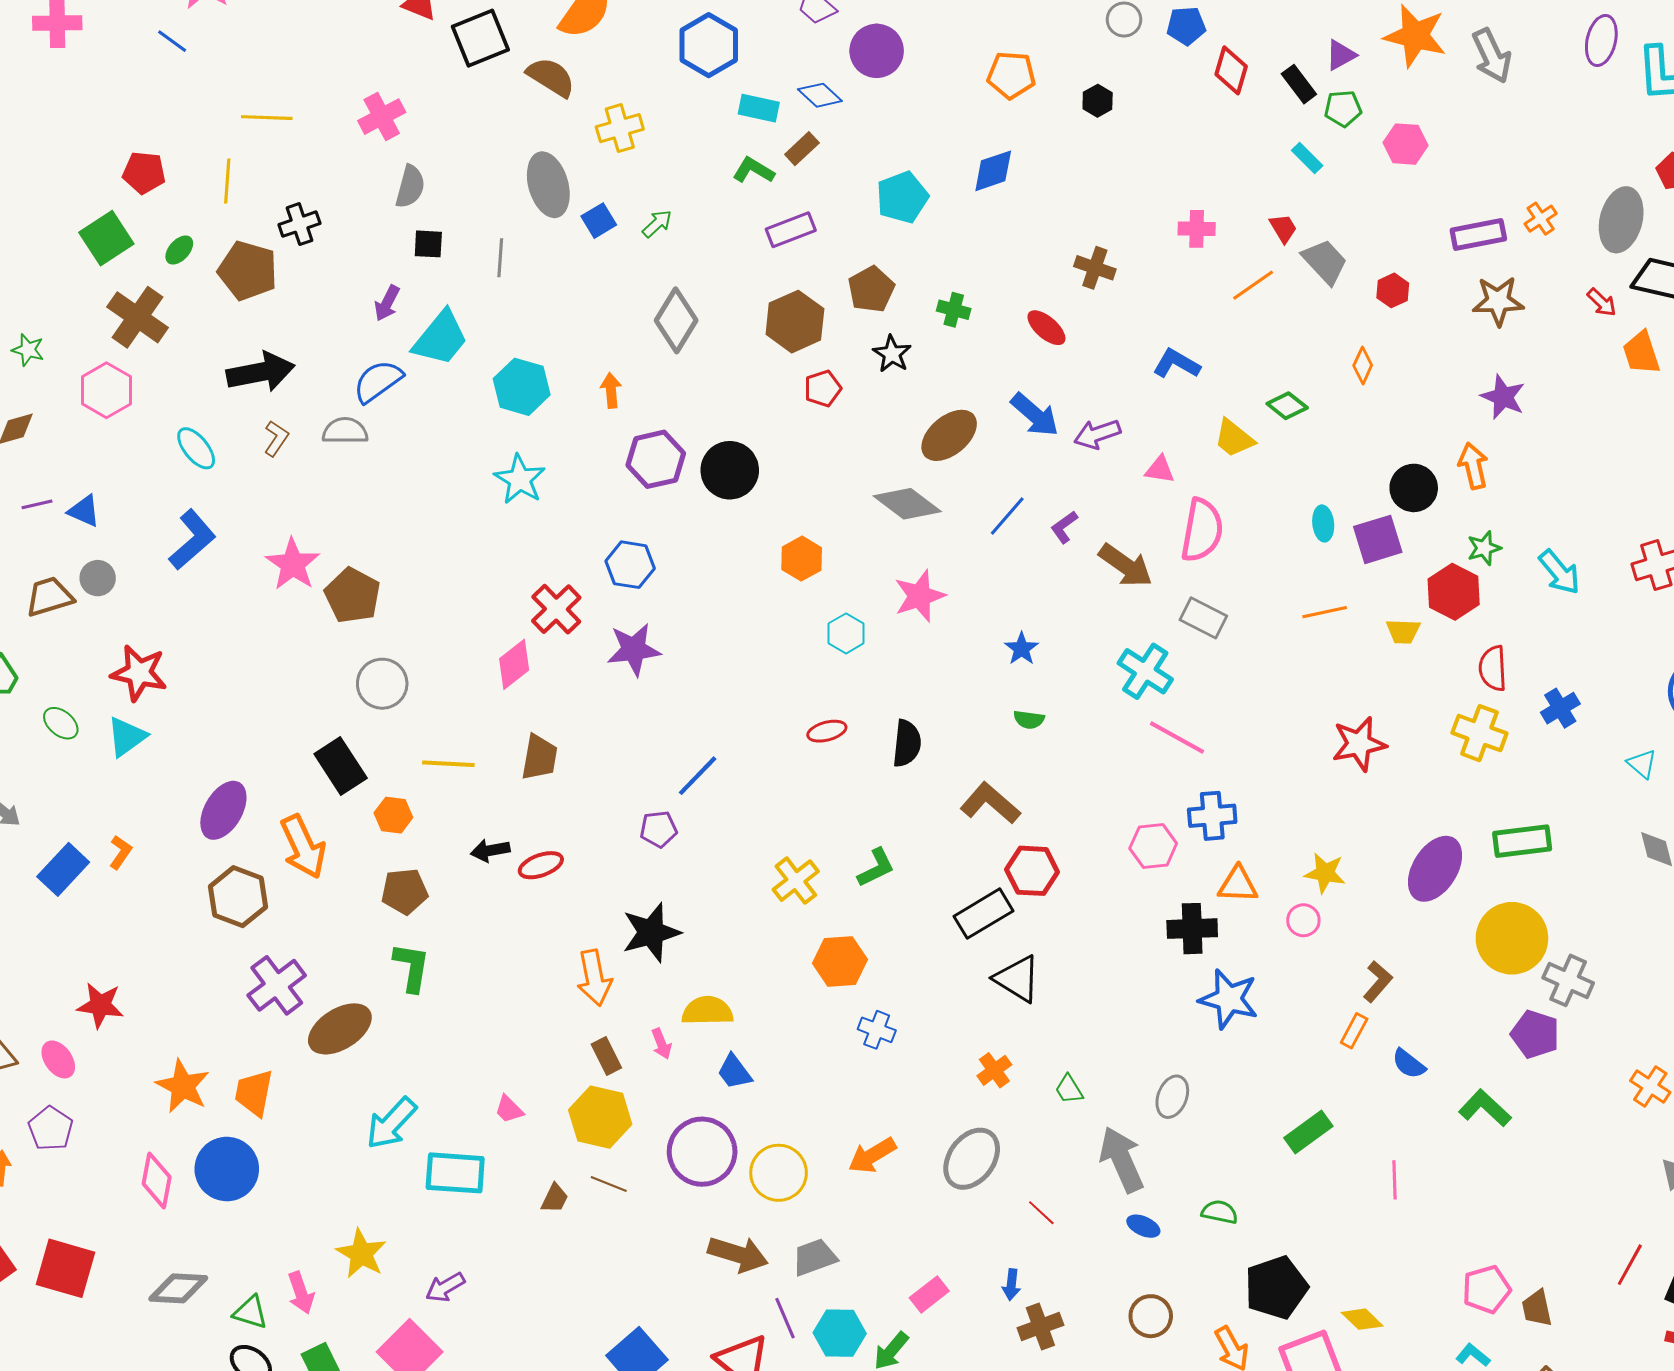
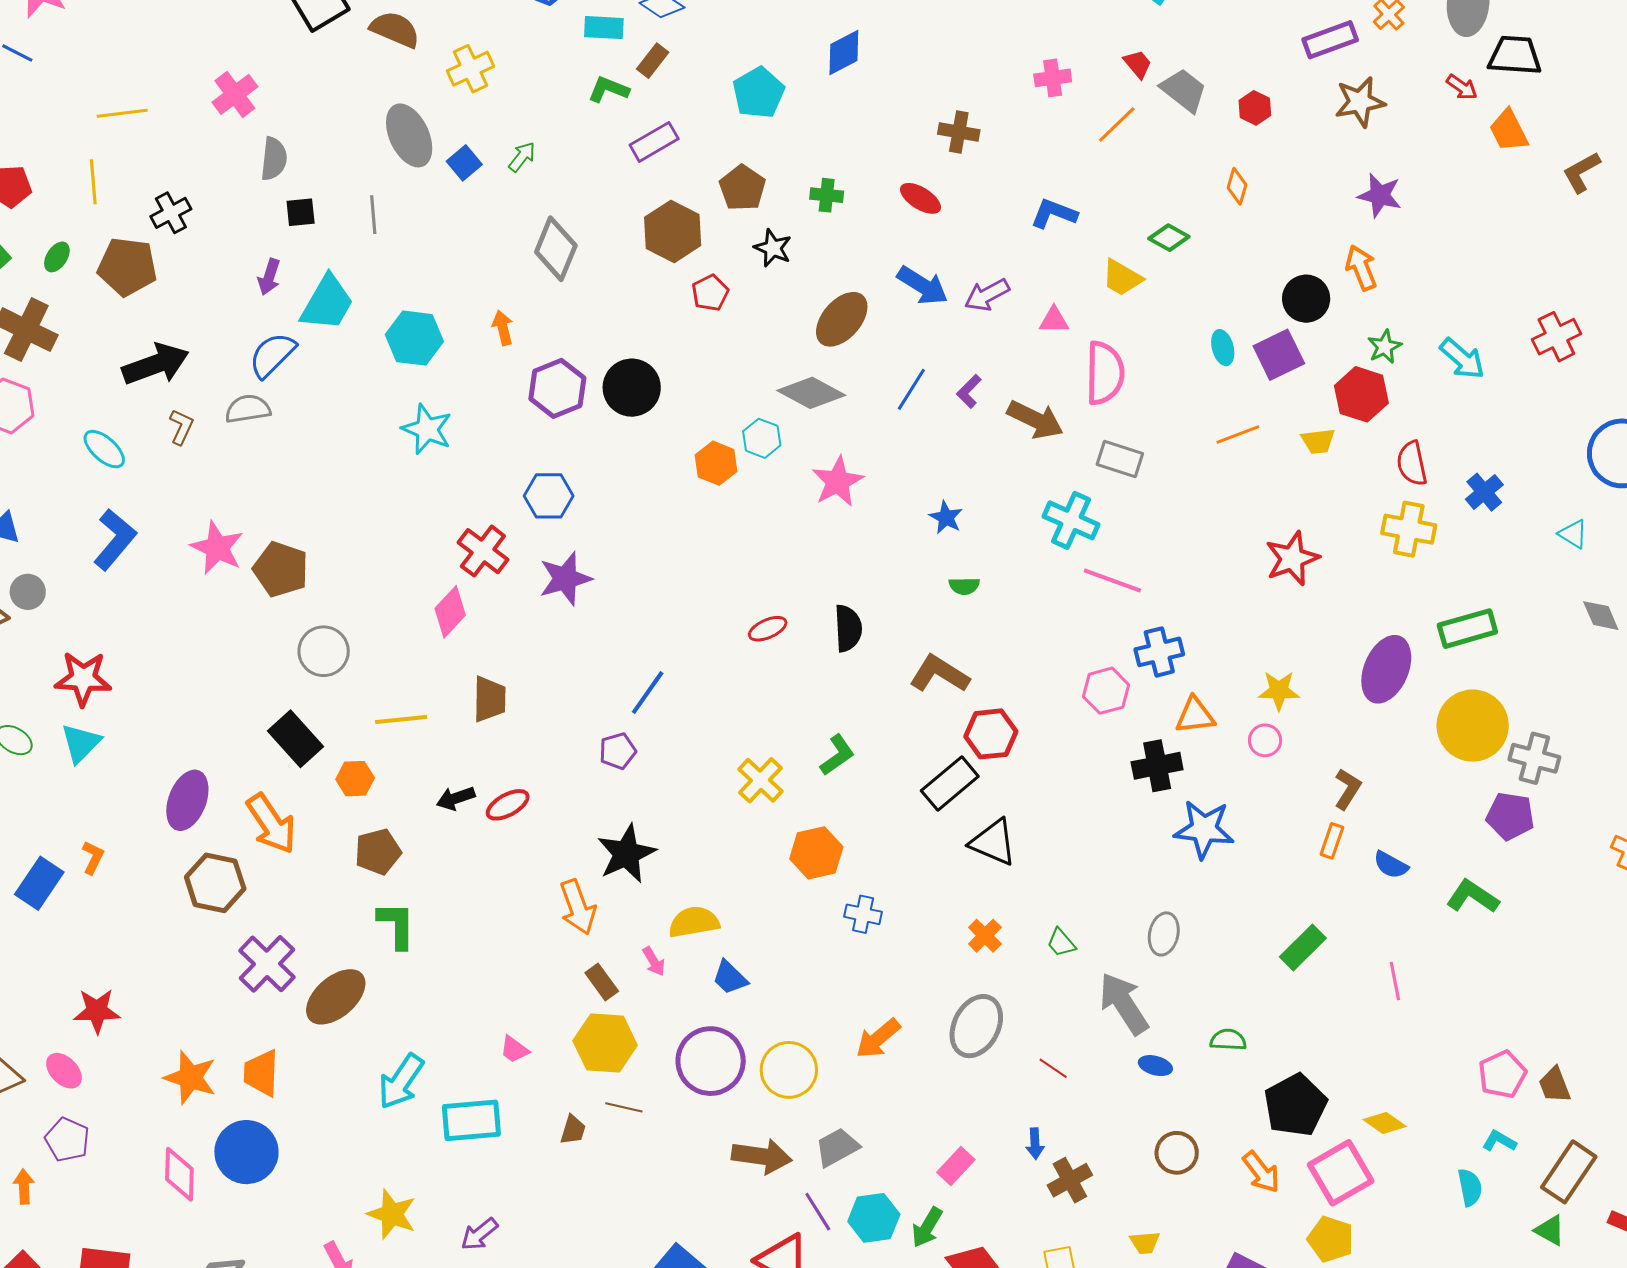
cyan hexagon: (846, 633) -> (762, 438), moved

